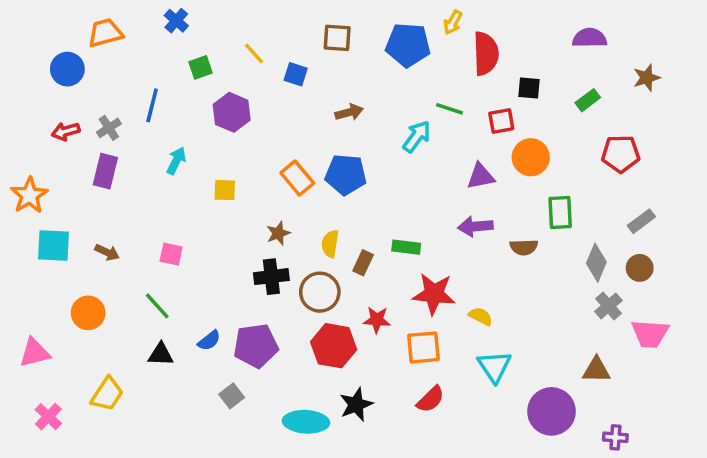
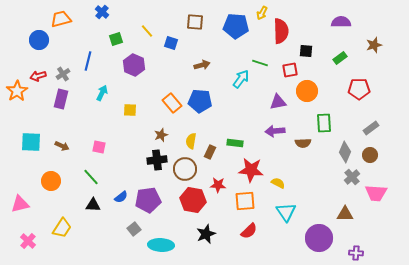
orange star: (29, 195) -> (17, 91), moved
cyan ellipse: (306, 422) -> (161, 245), moved

